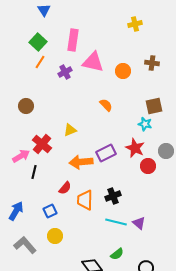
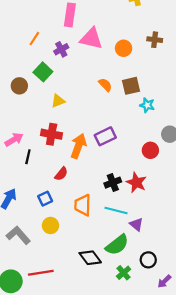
green square: (38, 42) -> (43, 72), moved
brown square: (154, 106) -> (131, 86), moved
yellow triangle: (70, 130) -> (58, 101), moved
red cross: (42, 144) -> (52, 134), moved, turned -30
red star: (135, 148) -> (136, 183), moved
orange arrow: (81, 162) -> (78, 146), turned 115
orange trapezoid: (85, 200) -> (83, 205), moved
purple triangle: (139, 223) -> (136, 224), moved
green semicircle: (117, 254) -> (117, 245), size x1.6

